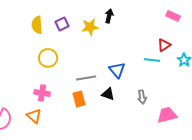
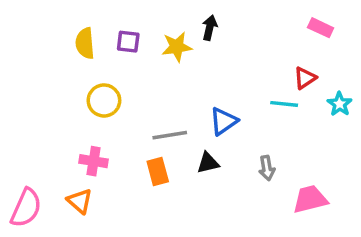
purple square: (62, 24) -> (128, 42), turned 32
blue triangle: (117, 70) -> (224, 121), turned 36
black triangle: (108, 94) -> (208, 163), turned -32

